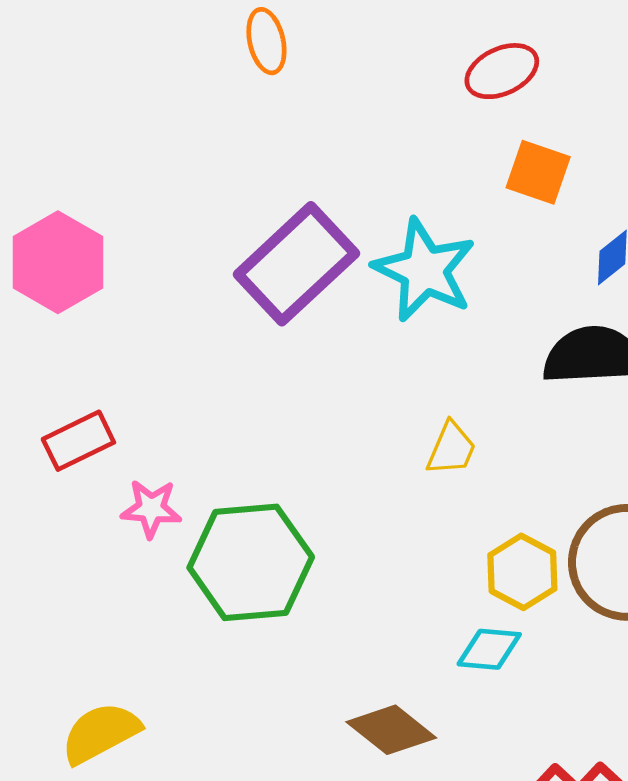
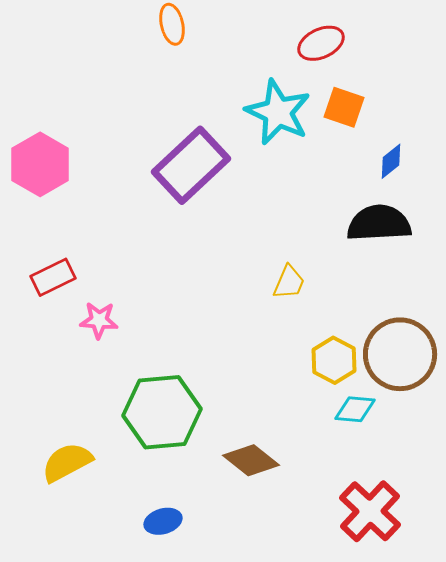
cyan star: (424, 270) -> (278, 112), moved
green hexagon: (251, 562) -> (162, 412), moved
cyan diamond: (489, 649) -> (355, 409), moved

